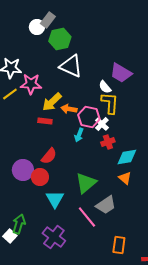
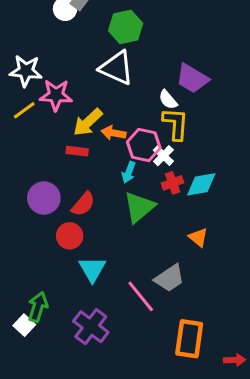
green hexagon: (60, 39) -> (126, 27), moved
cyan diamond: (127, 157) -> (201, 184), moved
purple circle: (23, 170) -> (44, 198), moved
green triangle: (86, 183) -> (139, 207), moved
orange rectangle: (119, 245) -> (189, 339), size x1.4

